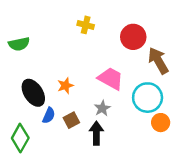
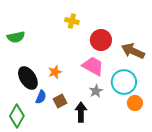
red circle: (133, 37) -> (101, 40), moved
brown arrow: (158, 61) -> (133, 51), turned -35
gray star: (102, 108) -> (96, 91), moved

